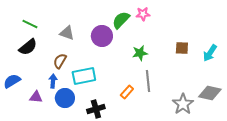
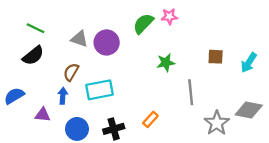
purple circle: (102, 36) -> (107, 42), moved
gray line: (148, 81) -> (191, 92), moved
orange rectangle: (127, 92) -> (150, 119), moved
blue circle: (65, 98) -> (77, 129), moved

